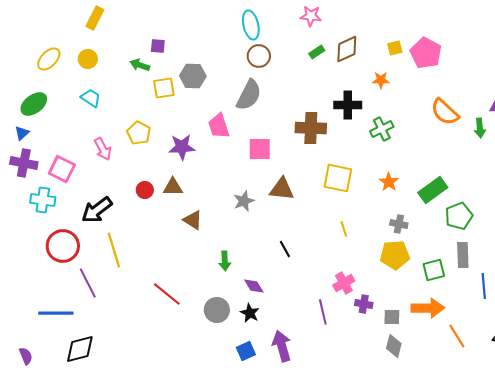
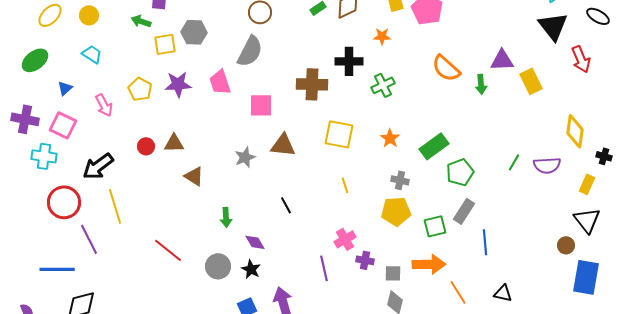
blue triangle: (22, 133) -> (65, 88), moved
purple star: (182, 147) -> (178, 84), moved
gray rectangle: (463, 255) -> (464, 211), turned 35

